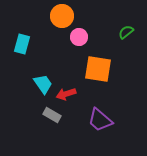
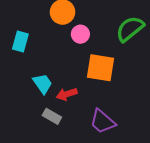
green semicircle: (126, 32) -> (130, 29), size x1.8

